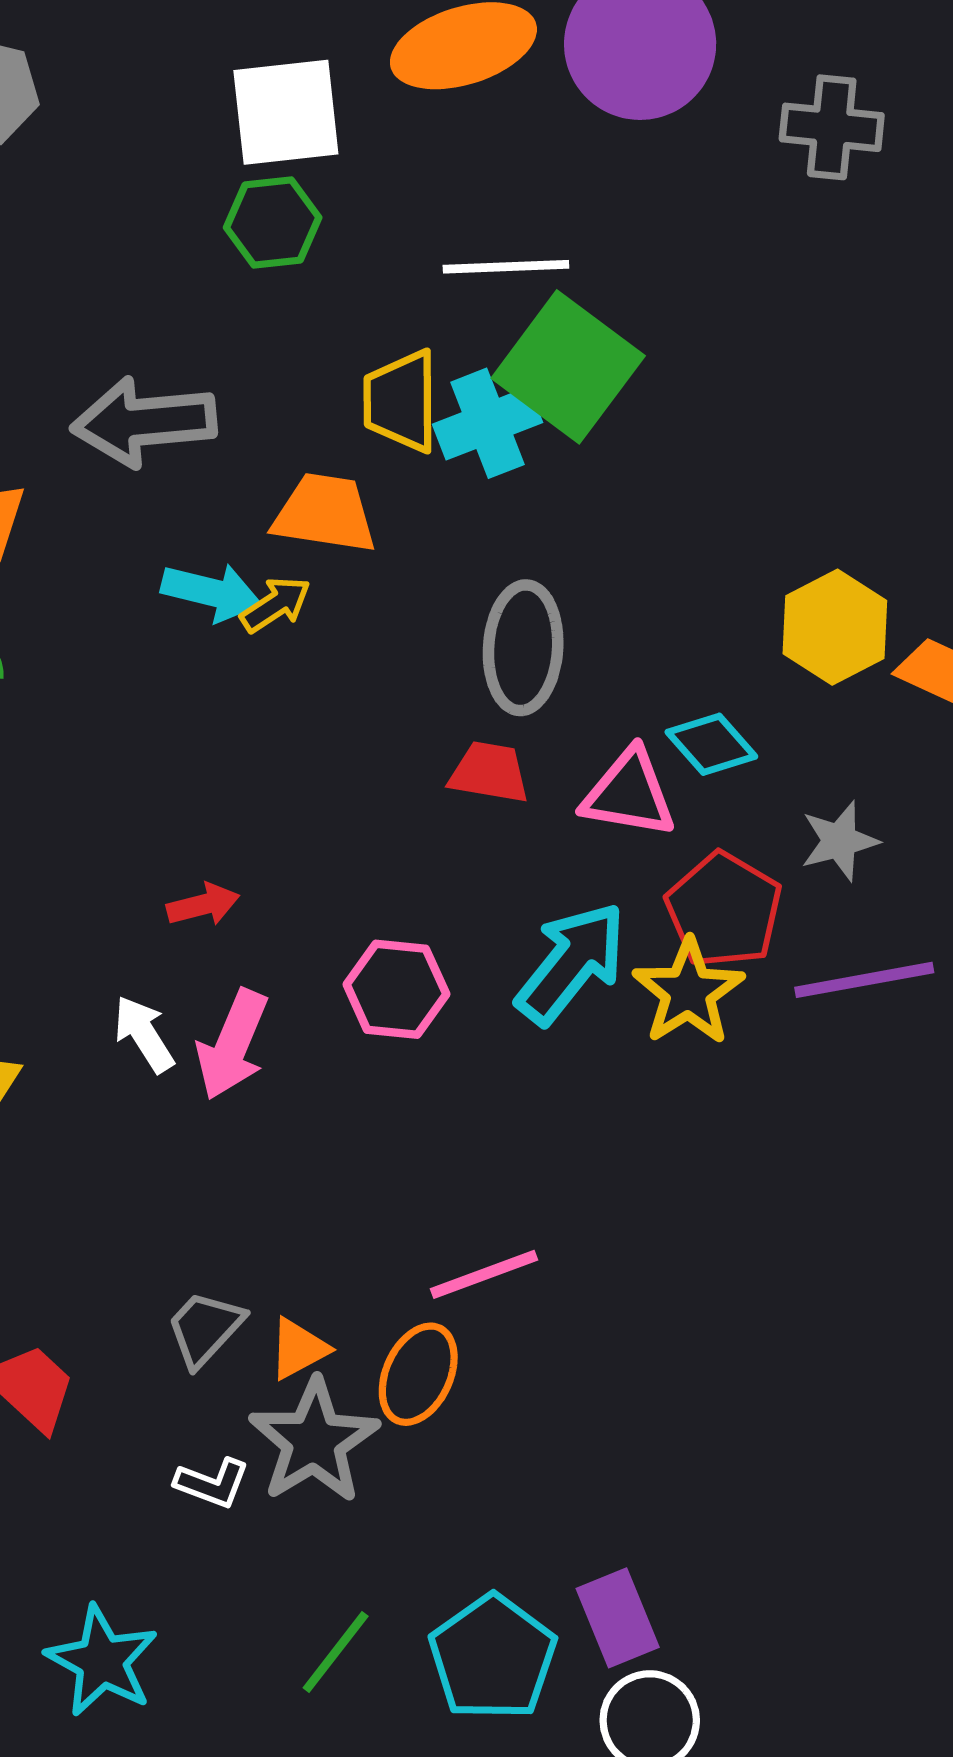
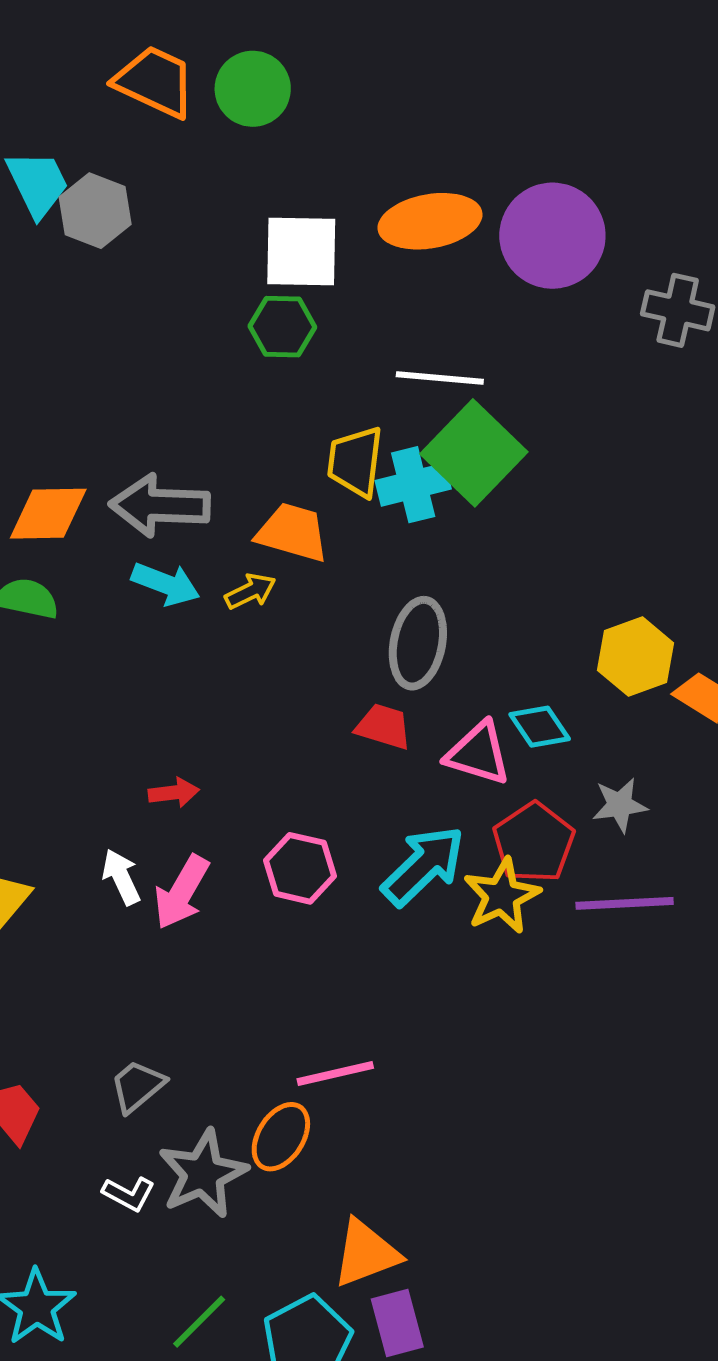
gray arrow: (144, 422) -> (160, 505), moved
cyan arrow: (211, 592) -> (166, 584), moved
orange triangle: (298, 1349) -> (366, 1253), moved, size x1.6

